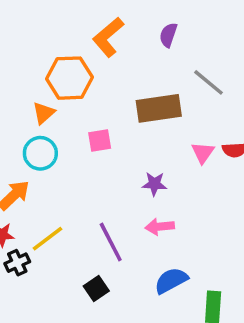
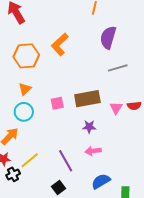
purple semicircle: (168, 35) -> (108, 37), moved, size x1.6
orange hexagon: (69, 78) -> (26, 56), moved
gray line: (209, 82) -> (118, 68), turned -54
brown rectangle: (159, 108) -> (87, 99), moved

